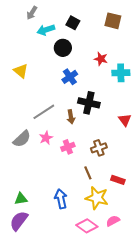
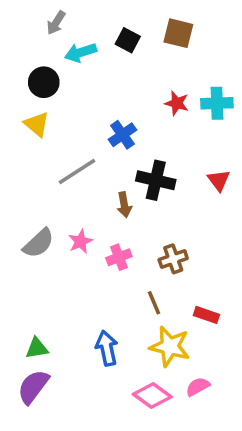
brown square: (113, 21) -> (178, 33), moved
black circle: (63, 48) -> (44, 82), moved
cyan cross: (121, 73) -> (217, 103), moved
gray line: (44, 112) -> (77, 171), moved
red triangle: (125, 120) -> (219, 180), moved

